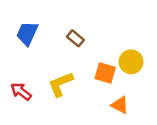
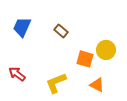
yellow L-shape: (61, 84) -> (56, 83), moved

